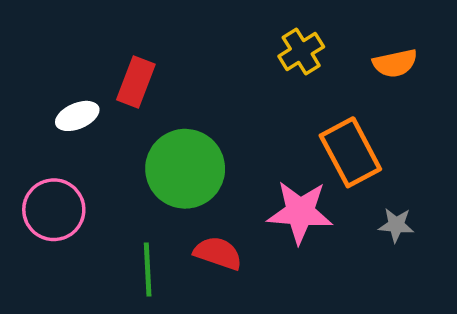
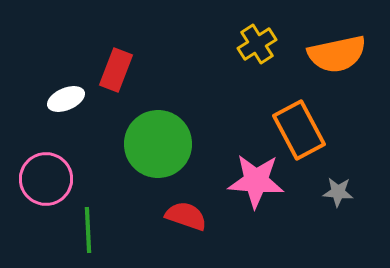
orange semicircle: (395, 63) -> (337, 54), size x1.5
green line: (148, 270) -> (88, 230), moved

